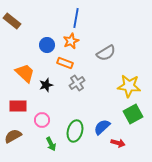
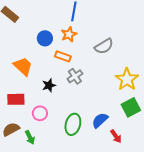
black star: (46, 85) -> (49, 85), moved
yellow star: (129, 86) -> (127, 79), turned 30
red arrow: (118, 143) -> (116, 136), turned 40
green arrow: (51, 144) -> (30, 137), moved

